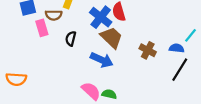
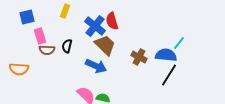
brown semicircle: (54, 15) -> (47, 50), moved
blue semicircle: (177, 48) -> (166, 55), size x1.5
orange semicircle: (16, 79) -> (19, 69), moved

